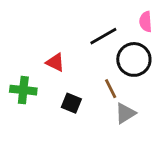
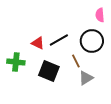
black line: (103, 36) -> (59, 40), moved
black square: (71, 103) -> (49, 71), size x1.5

